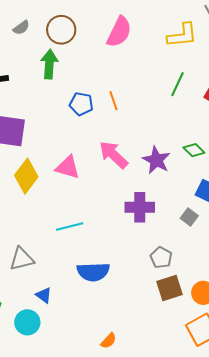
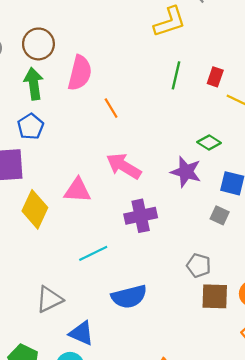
pink semicircle: (119, 32) -> (80, 73), moved
blue pentagon: (81, 104) -> (31, 127), moved, turned -30
purple star: (156, 160) -> (186, 172), moved
purple cross: (140, 207) -> (141, 216), moved
brown square: (169, 288) -> (215, 296), turned 32
blue triangle: (44, 295) -> (81, 333), size x1.4

